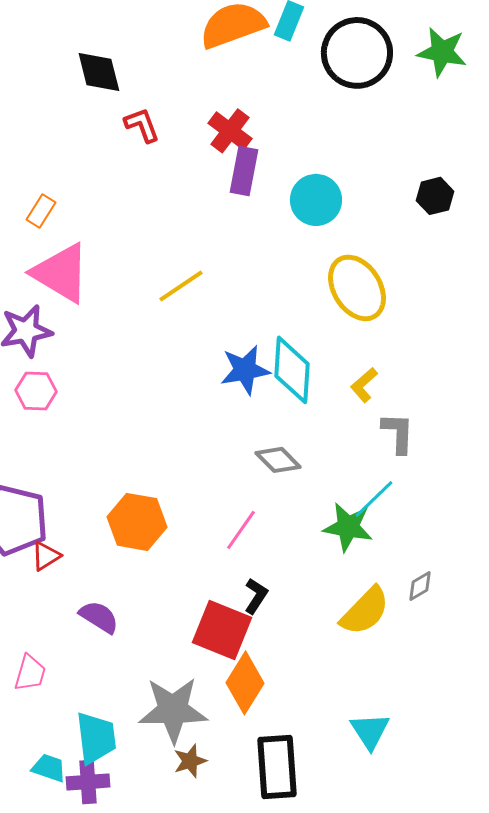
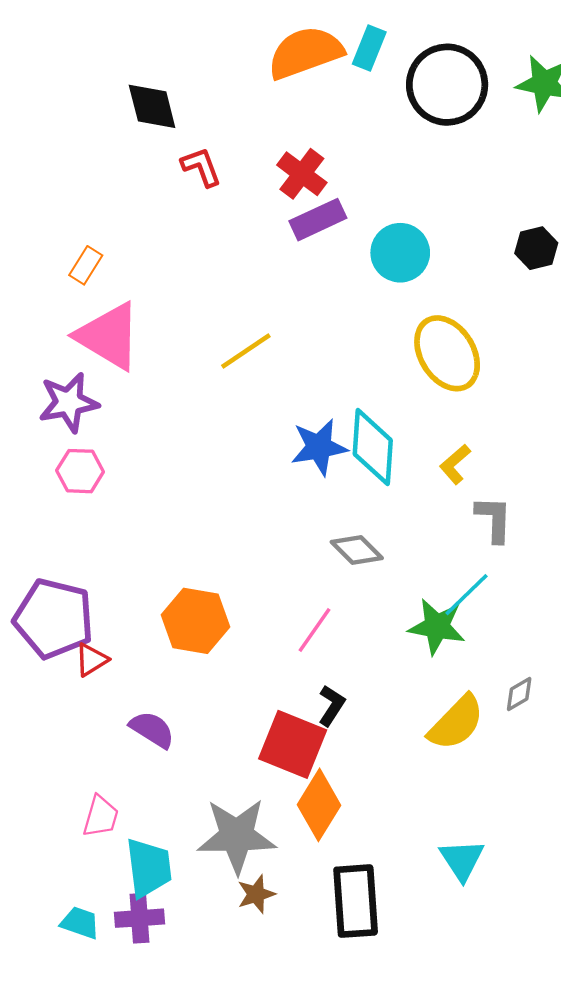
purple rectangle: (244, 171) -> (318, 220), turned 54
pink trapezoid: (30, 673) -> (101, 816), moved
cyan trapezoid: (49, 768) -> (80, 923), moved

